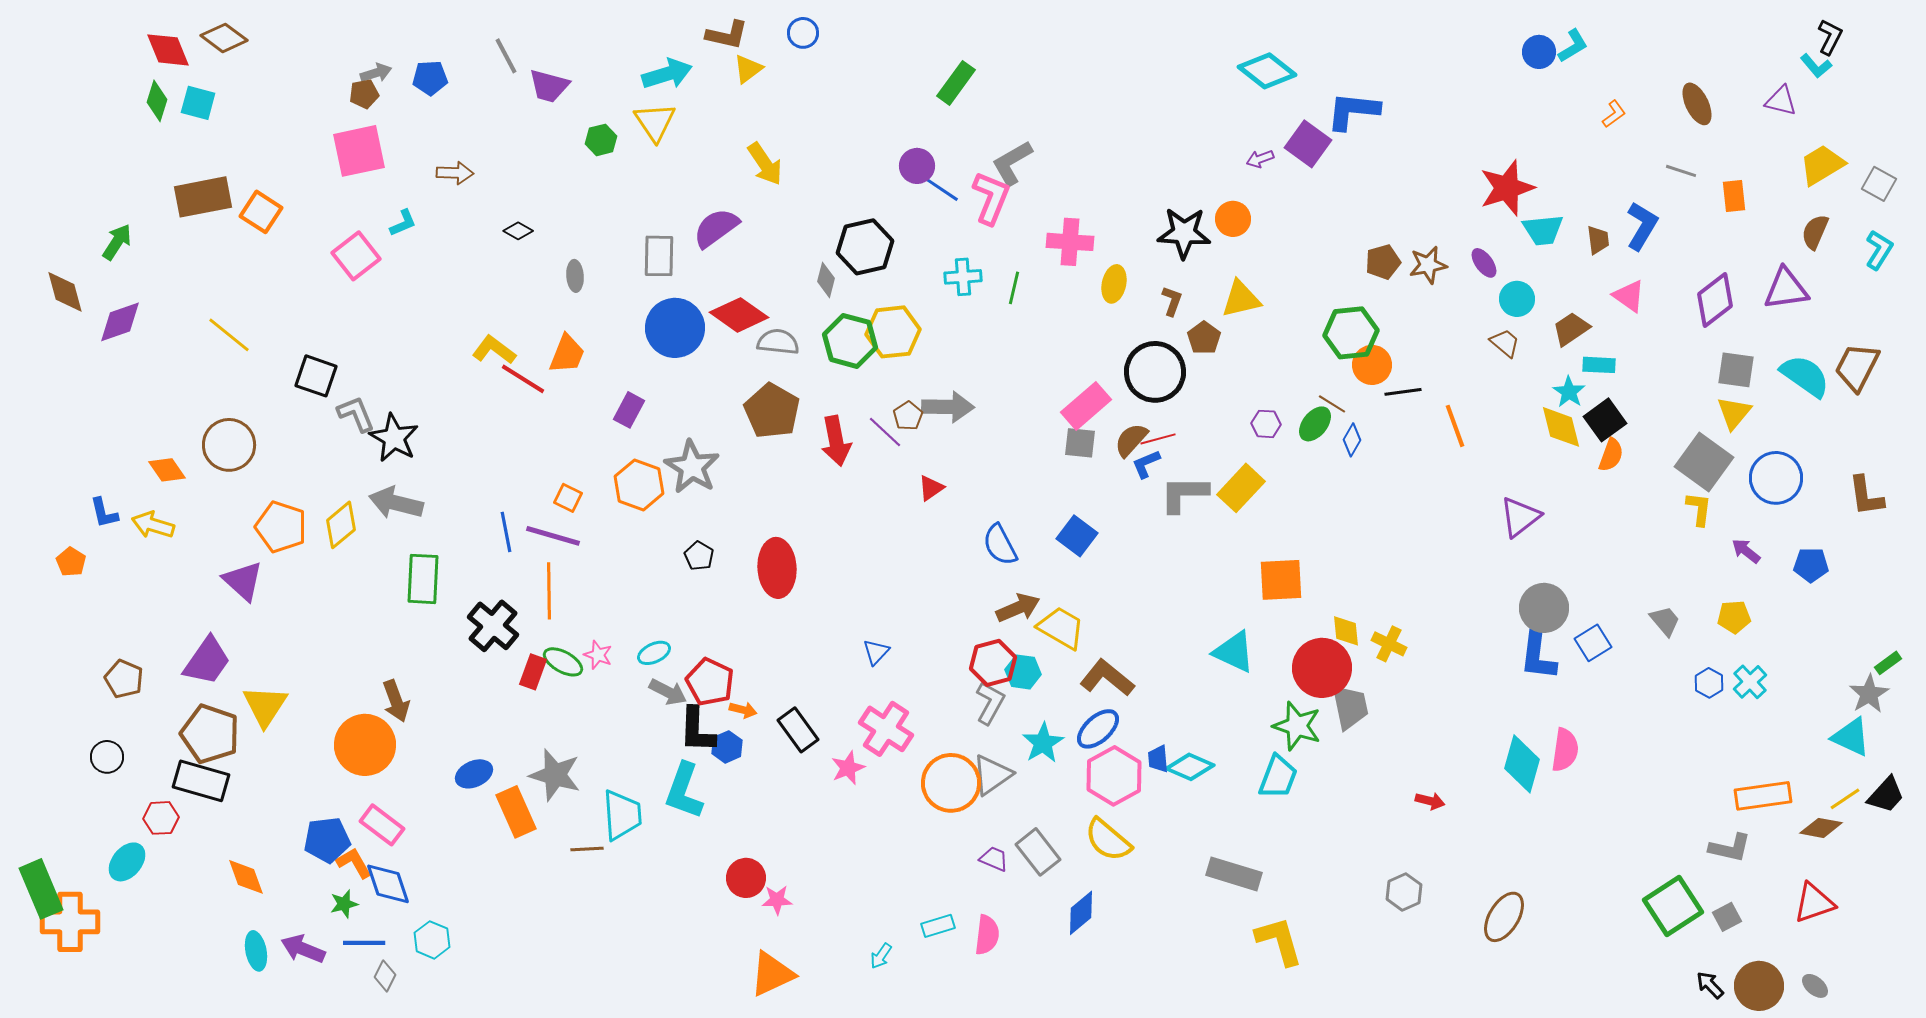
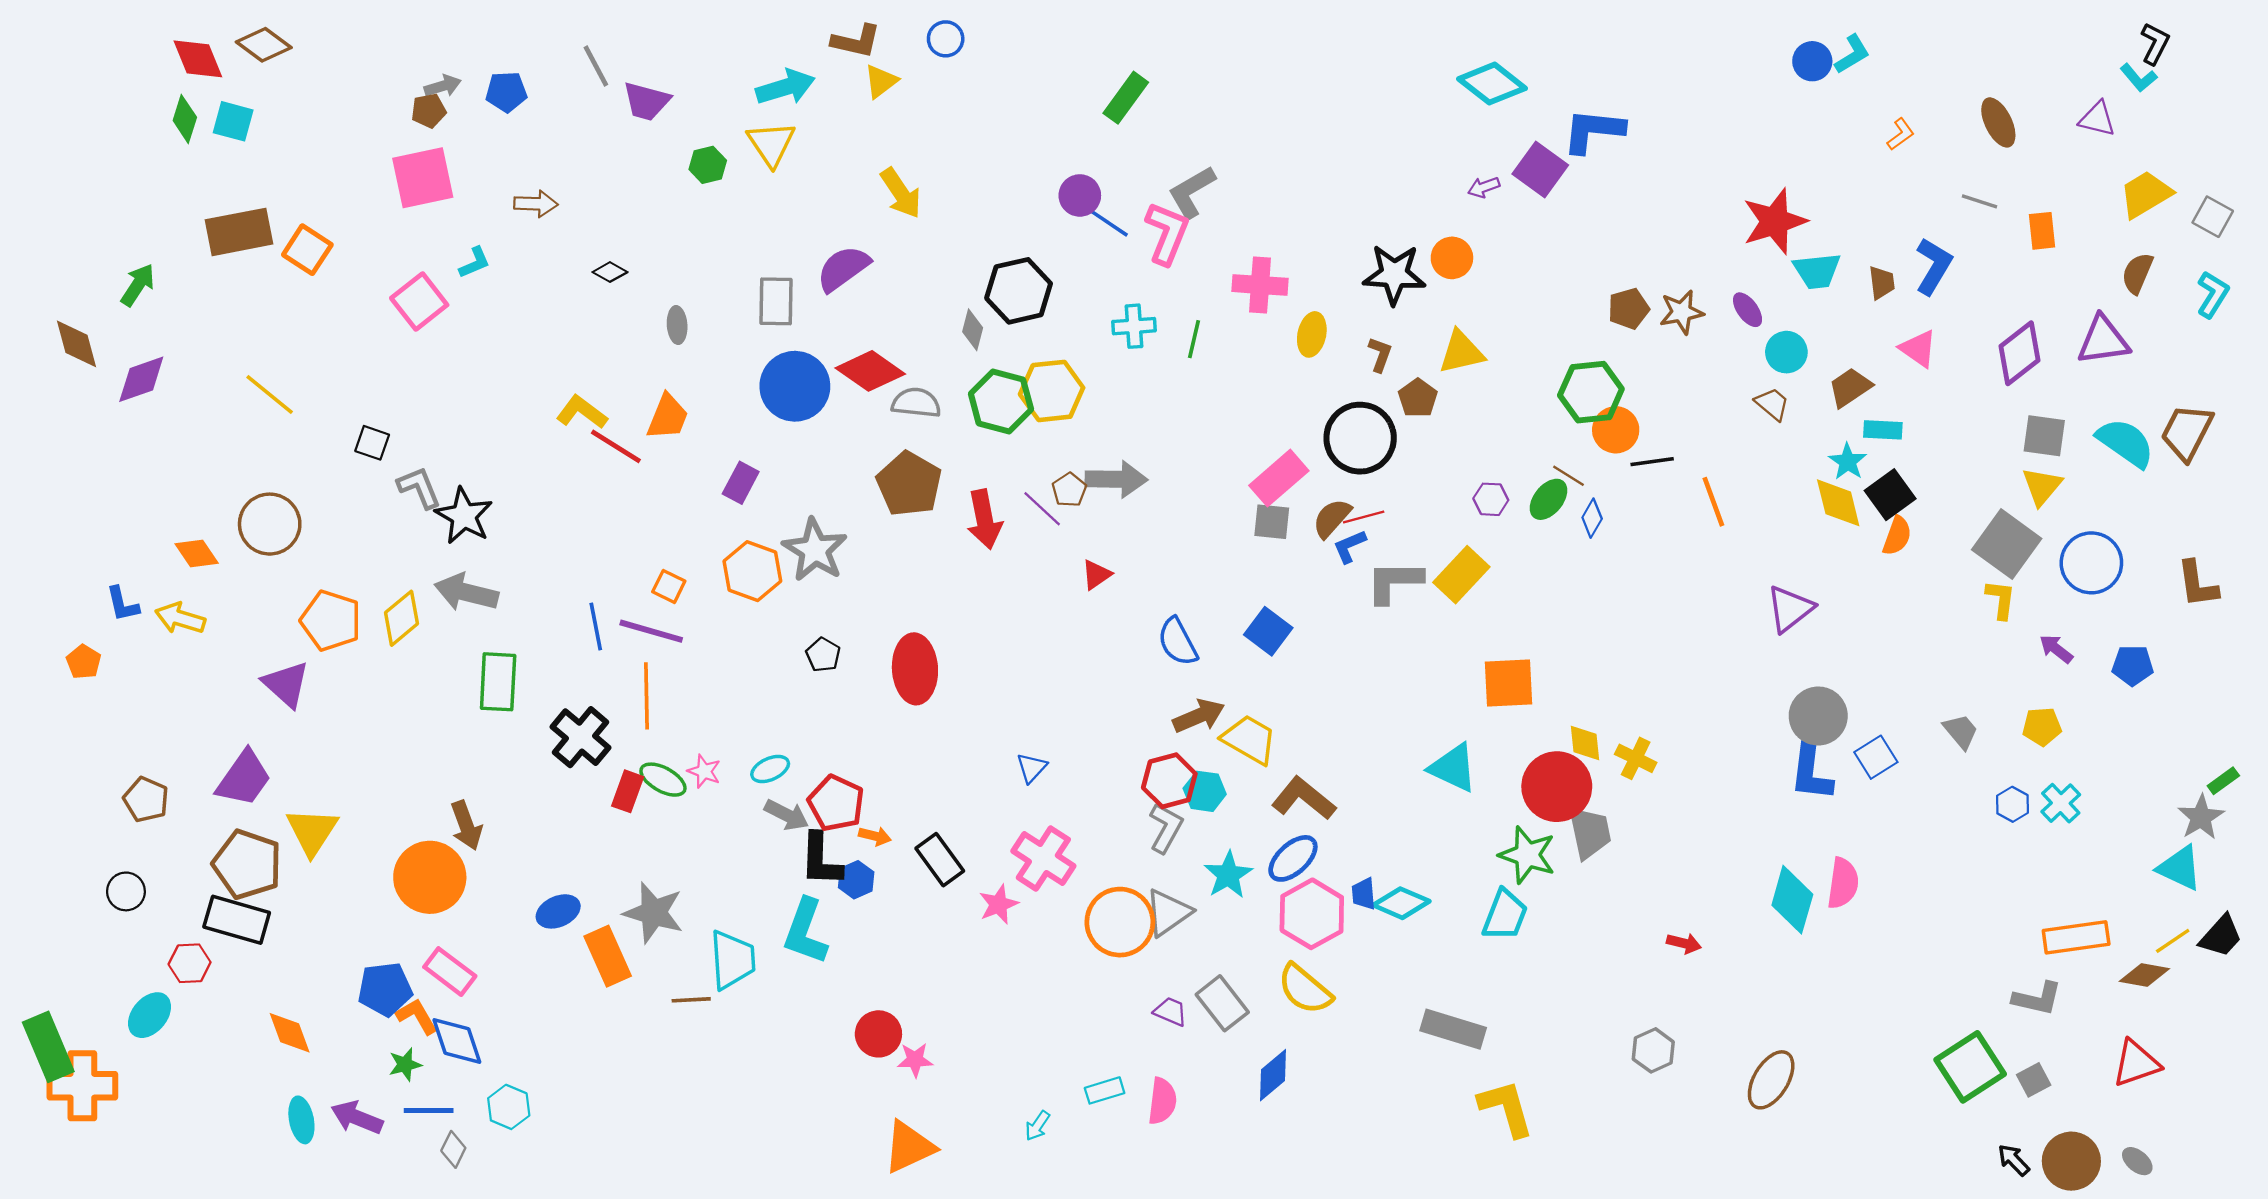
black square: (316, 376) -> (372, 443), size x0.7

